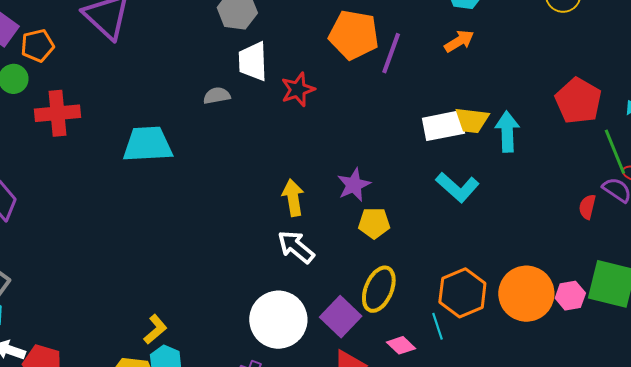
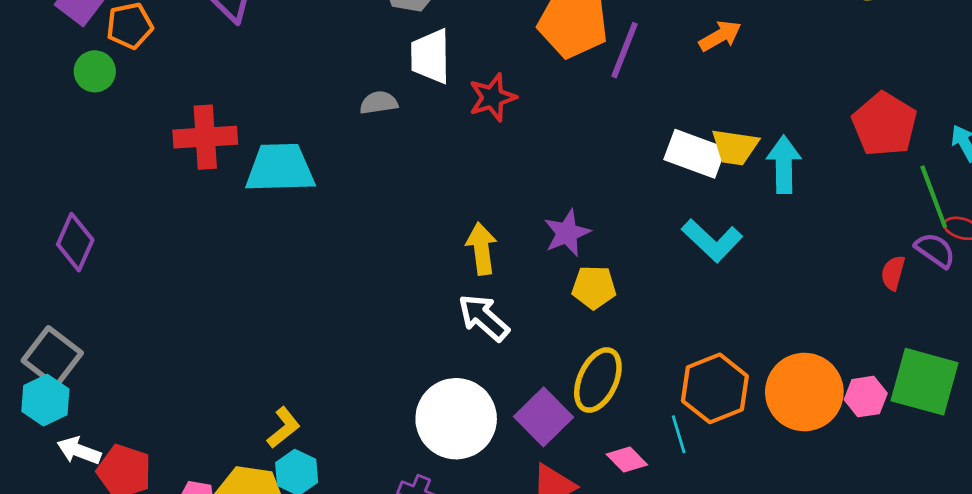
red cross: (58, 113) -> (205, 137), moved
white rectangle: (443, 126) -> (695, 154), turned 30

